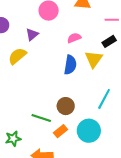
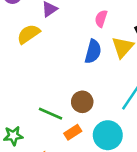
pink semicircle: (74, 38) -> (101, 19), turned -56

